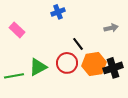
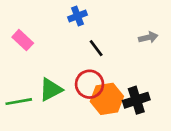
black line: (78, 44) -> (96, 48), moved
orange hexagon: (94, 64) -> (107, 99), moved
black cross: (113, 68) -> (136, 100), moved

